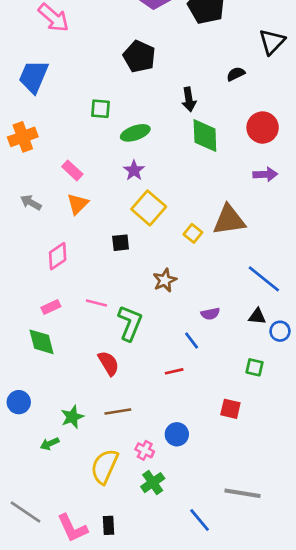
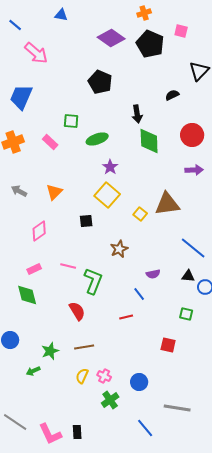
pink rectangle: (72, 170) -> (50, 142), moved
purple star: (134, 170) -> (110, 167), moved
blue circle: (177, 434) -> (139, 382), moved
yellow semicircle: (104, 466) -> (82, 376), moved, size x0.6

